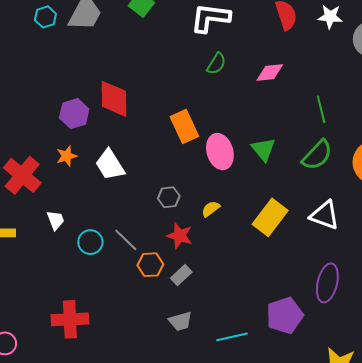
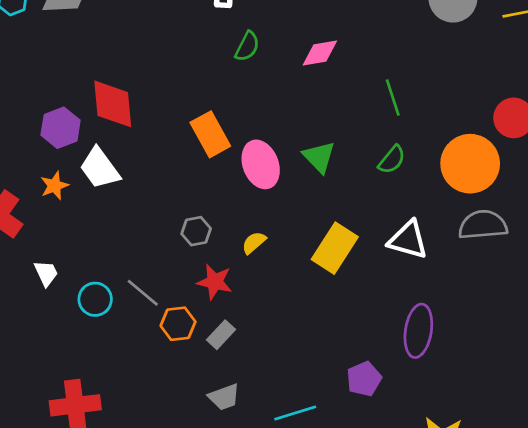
green semicircle: (317, 155) -> (392, 160), size x0.7
white trapezoid: (110, 165) -> (100, 168), moved
purple pentagon: (285, 315) -> (364, 379), size x0.7

